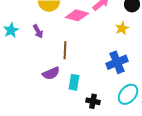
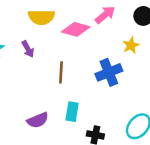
blue cross: (117, 62) -> (109, 72), moved
purple semicircle: (51, 73) -> (38, 120), moved

